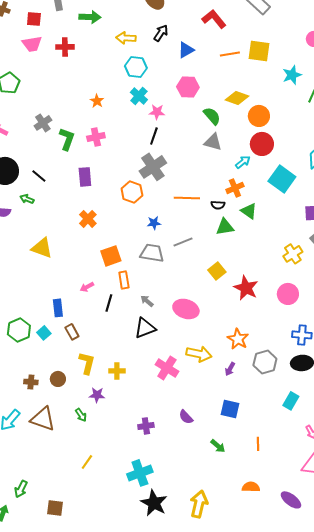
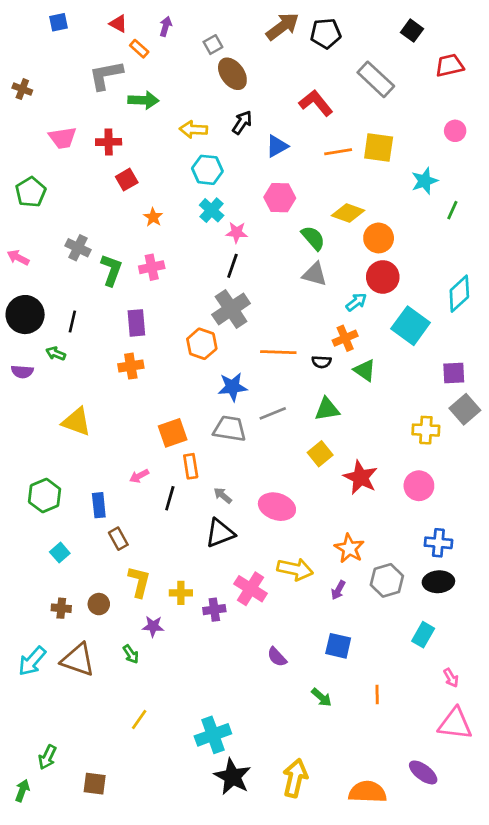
red square: (34, 19) -> (127, 180), moved, turned -35
gray cross: (43, 123) -> (78, 248), turned -30
black line: (39, 176) -> (72, 322), turned 63
orange cross: (88, 219) -> (131, 366), moved, turned 36
blue star: (154, 223) -> (232, 387), size x1.5
green triangle: (225, 227) -> (327, 409), moved
yellow cross: (293, 254) -> (426, 430), turned 36
green hexagon: (19, 330) -> (45, 495), moved
cyan square: (44, 333) -> (60, 553), moved
purple cross: (146, 426) -> (214, 610), moved
orange semicircle: (251, 487) -> (367, 792), moved, size x1.5

